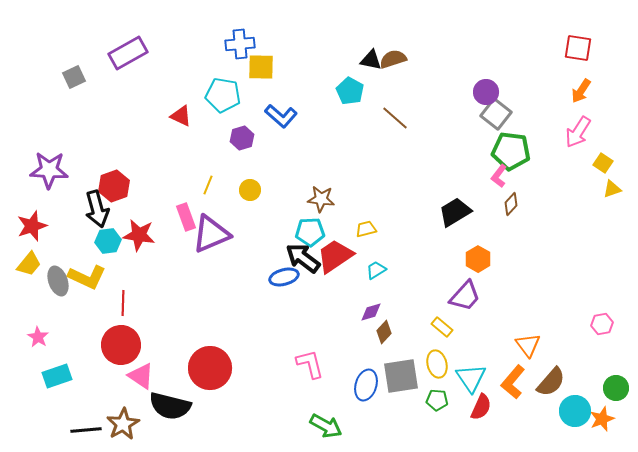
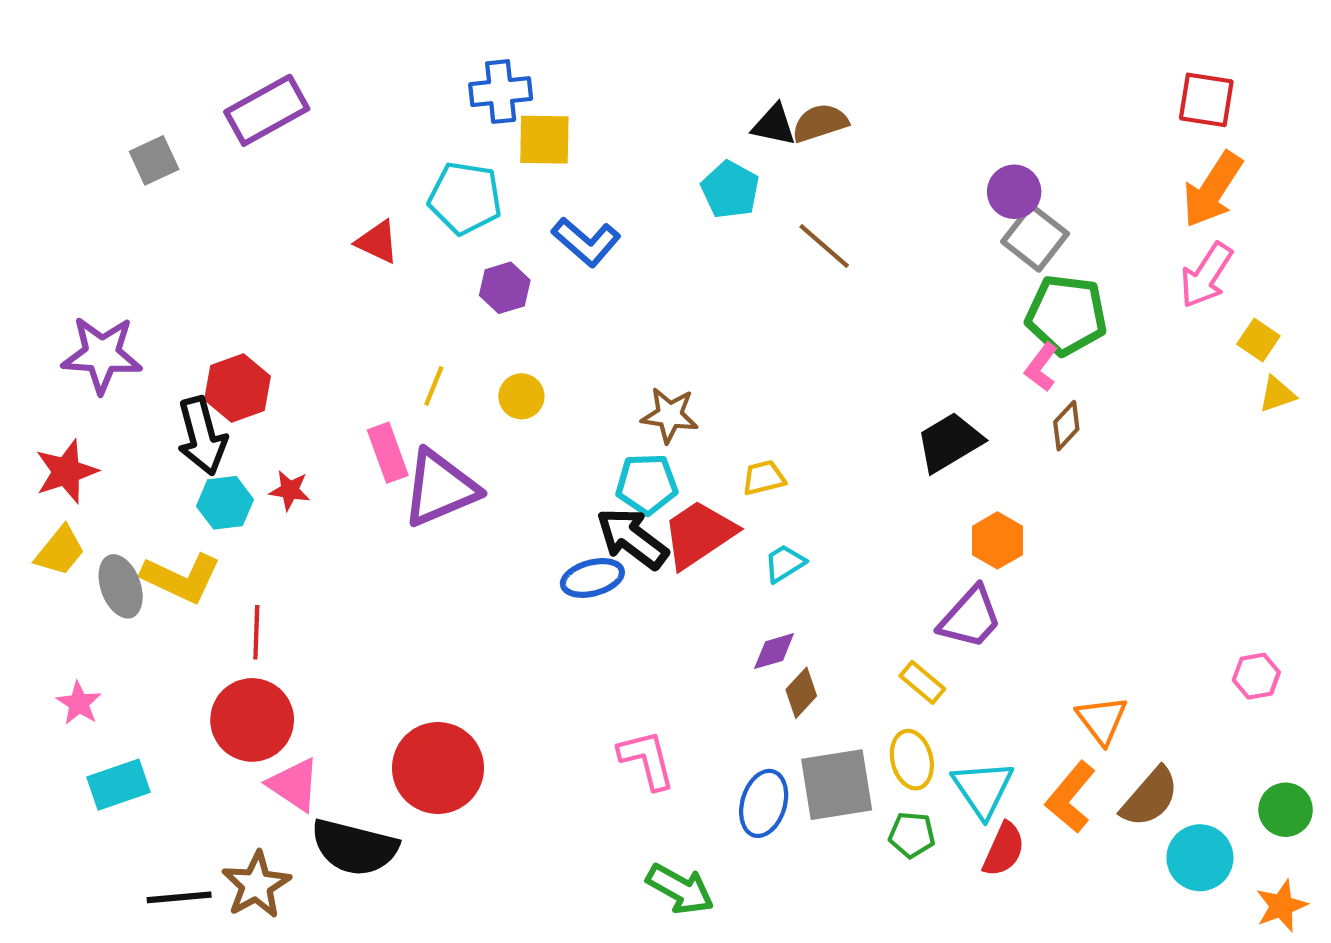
orange arrow: (581, 91) -> (1212, 190), size x1.5
red star: (139, 235) -> (290, 490), size x0.6
orange star: (602, 419) -> (1281, 906), moved

